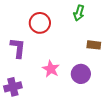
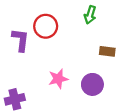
purple L-shape: (18, 48) -> (21, 40), moved
pink star: (51, 69) -> (58, 79), turned 30

